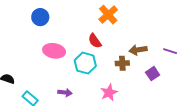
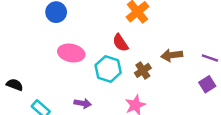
brown cross: (122, 63) -> (143, 70), moved, turned -32
purple square: (153, 74) -> (207, 84), moved

